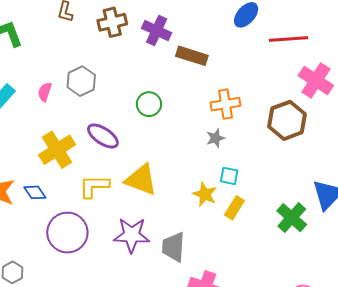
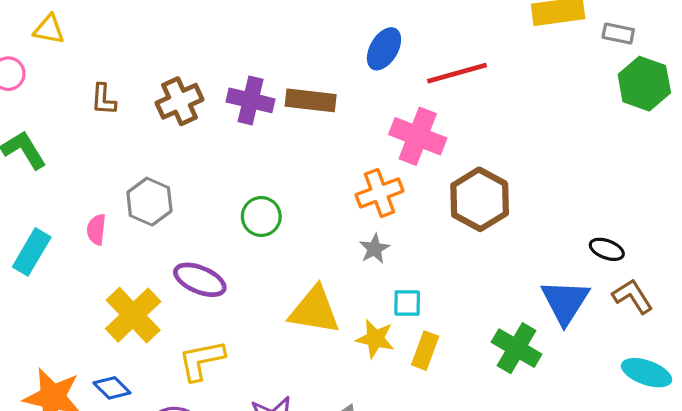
brown rectangle: (192, 56) -> (311, 100), moved
pink cross: (316, 80) -> (418, 136), moved
yellow triangle: (141, 180) -> (314, 310), moved

